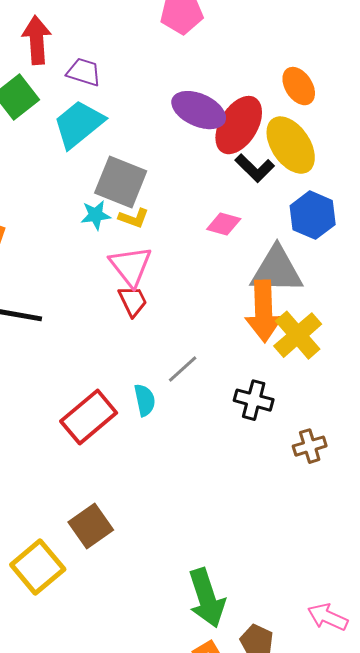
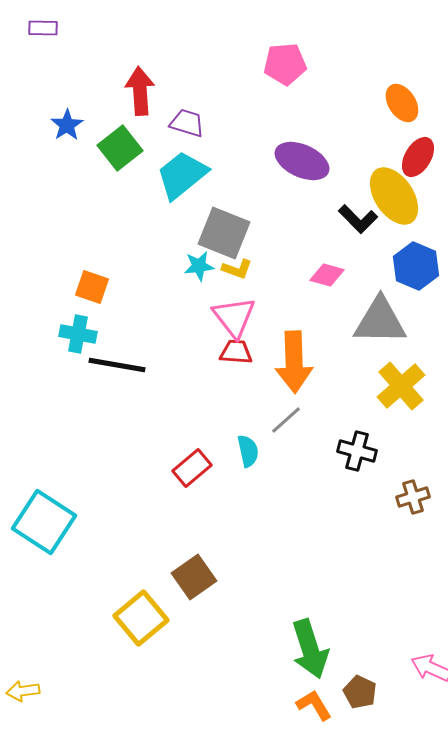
orange ellipse: (299, 86) -> (402, 103), moved
red ellipse: (239, 125) -> (418, 157), moved, size x0.7
red trapezoid: (133, 301) -> (236, 352), turned -60
orange arrow: (264, 311) -> (294, 362), moved
red rectangle: (89, 417) -> (192, 468), size x0.7

